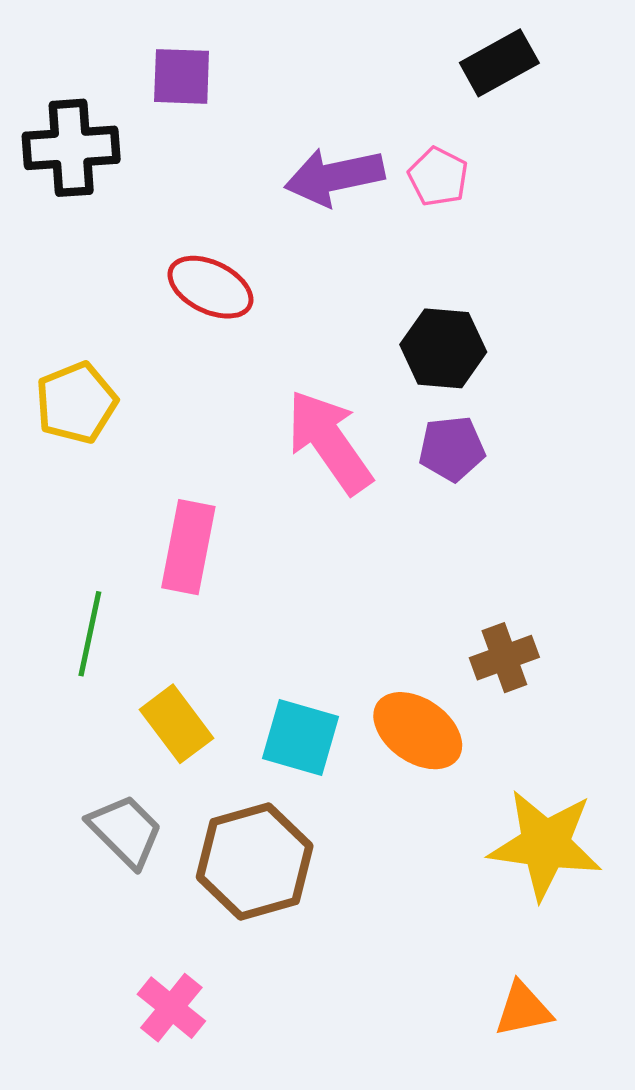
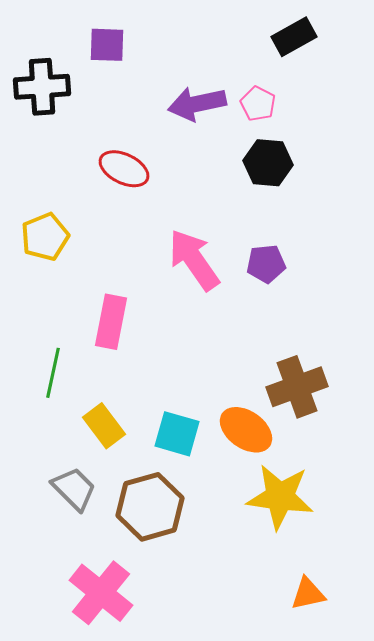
black hexagon: (443, 348) -> (268, 163), moved
brown cross: (504, 658) -> (297, 387), size x1.5
yellow star: (545, 845) -> (280, 497), moved
pink cross: (171, 1008) -> (101, 593), size x1.6

